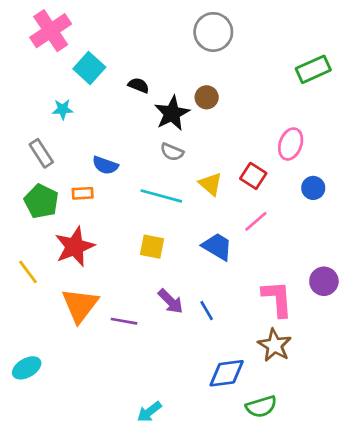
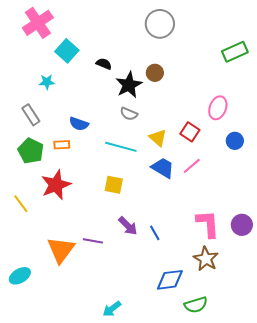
blue trapezoid: (217, 247) -> (163, 168), moved
purple circle: (324, 281) -> (242, 225), moved
orange triangle: (80, 305) -> (61, 250), moved

